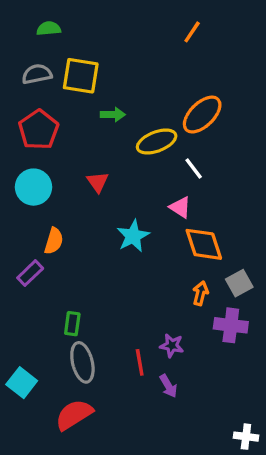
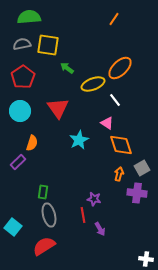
green semicircle: (49, 29) -> (29, 17), size x1.6
green arrow: (113, 115) -> (67, 68), turned -144
red triangle: (98, 182) -> (58, 108), size x1.6
purple star: (172, 346) -> (94, 199), moved

